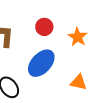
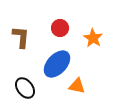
orange triangle: (79, 82) -> (77, 86), moved

